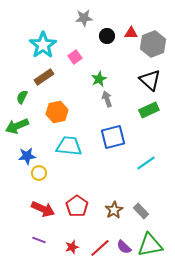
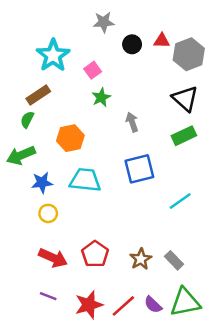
brown rectangle: (44, 77) -> (38, 95), moved
green star: (99, 79) -> (101, 97), moved
blue star: (27, 156) -> (42, 183), moved
red star: (72, 247) -> (89, 305), size x1.6

